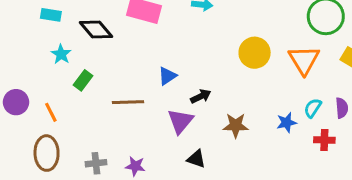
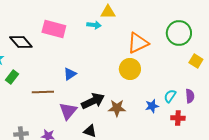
yellow circle: (255, 53) -> (130, 69), moved
orange triangle: (304, 60) -> (138, 43), moved, turned 35
black arrow: (201, 96) -> (93, 101), moved, size x1.6
purple triangle: (180, 121) -> (68, 111), moved

